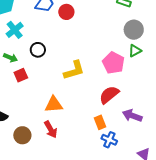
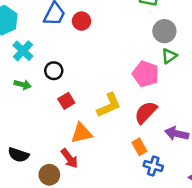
yellow L-shape: (74, 70) -> (109, 105), moved
red square: (21, 75) -> (66, 101), moved
red arrow: (51, 129) -> (69, 158), moved

